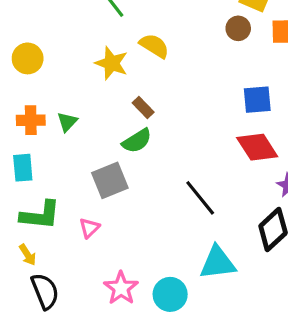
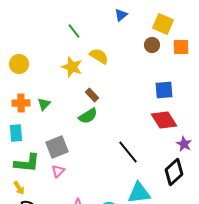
gray square: (110, 180) -> (57, 147), moved

